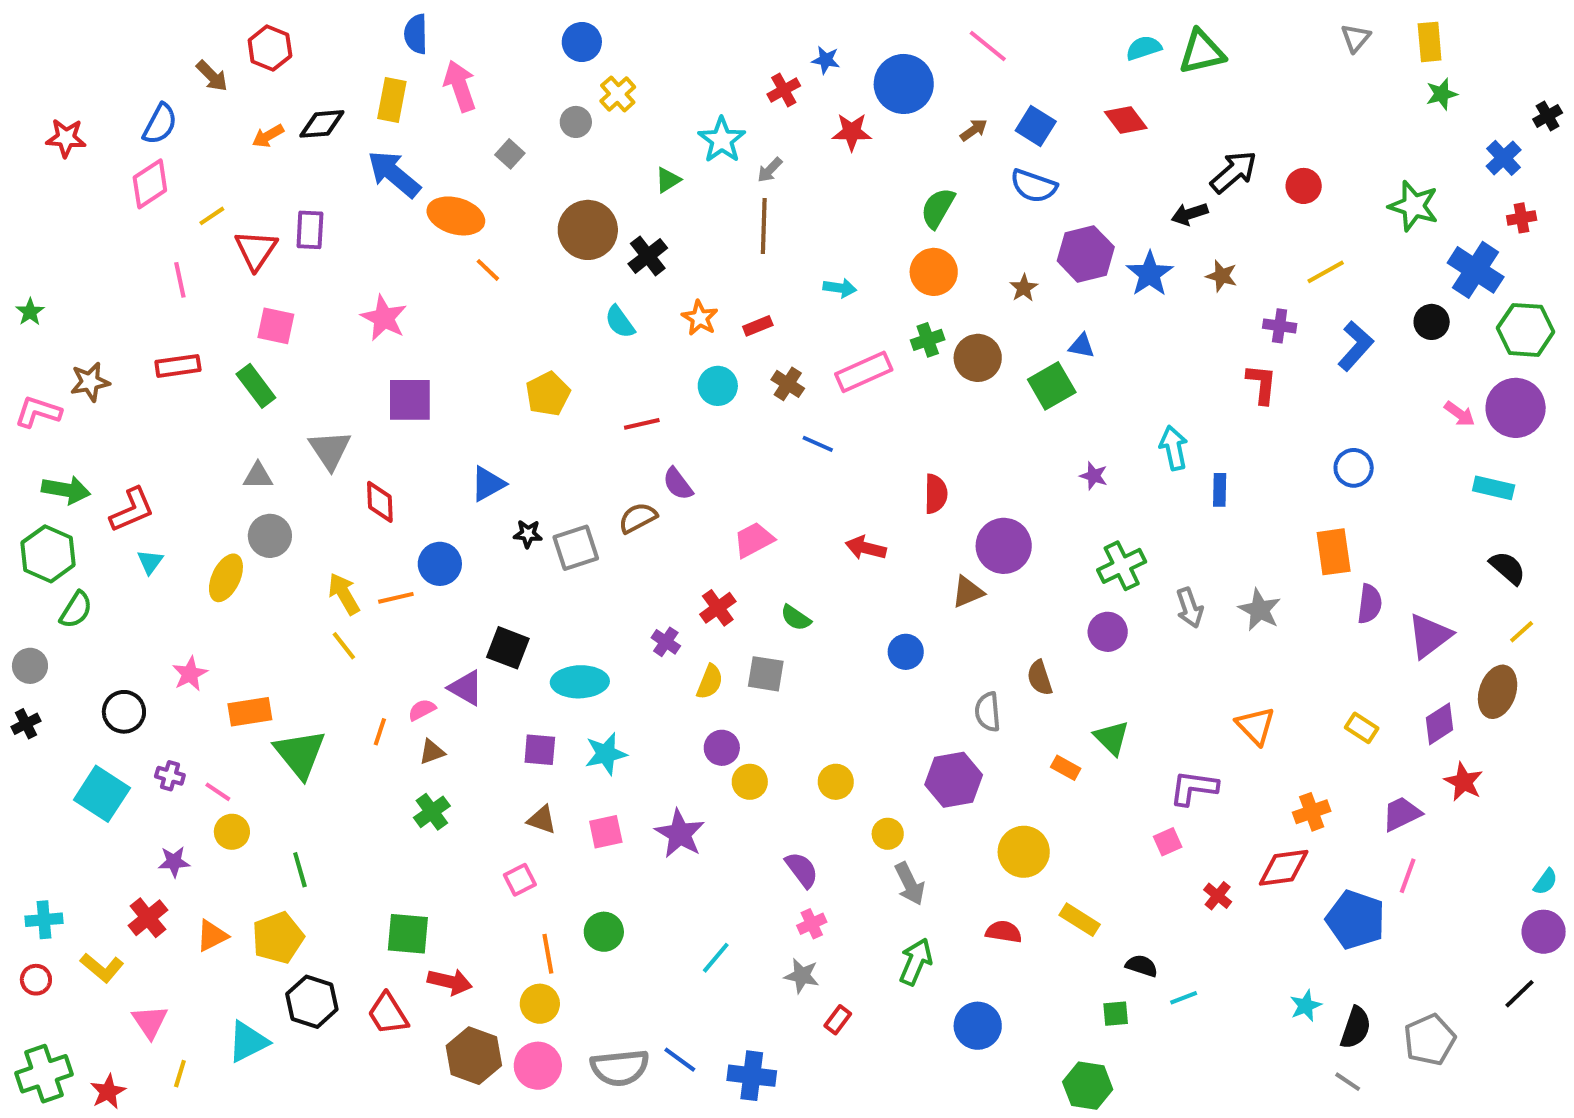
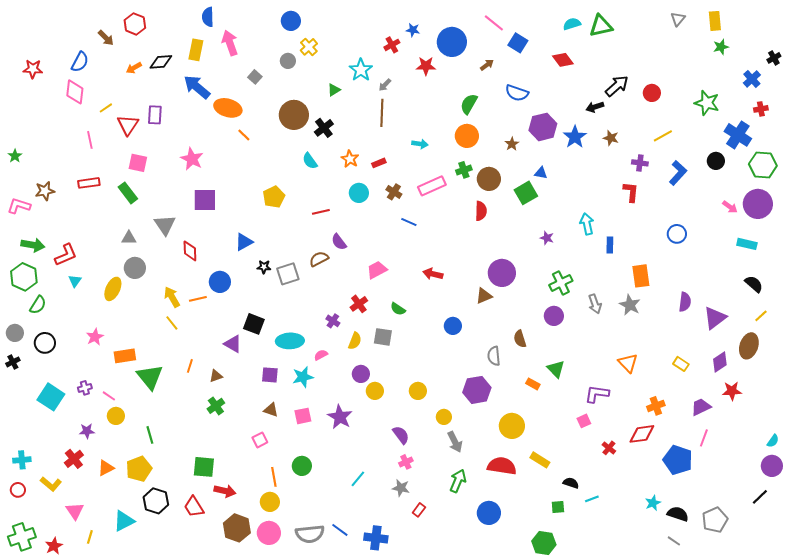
blue square: (1036, 126) -> (518, 43), moved
pink diamond: (150, 184) -> (75, 92), turned -50
red semicircle: (936, 494) -> (481, 211), moved
orange rectangle: (1334, 552) -> (641, 276), moved
pink semicircle: (422, 710) -> (321, 355), moved
black circle: (124, 712) -> (45, 343), moved
purple cross: (170, 776) -> (85, 388), turned -32
red star: (1464, 782) -> (732, 391), turned -30
red semicircle: (1004, 932) -> (502, 466), size x1.6
black semicircle: (1356, 1028) -> (678, 514), turned -90

